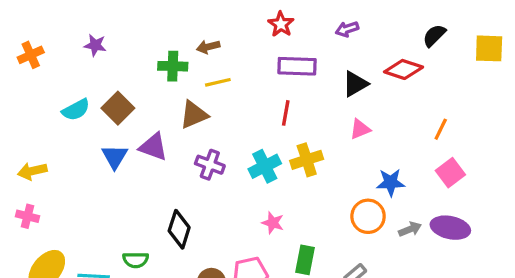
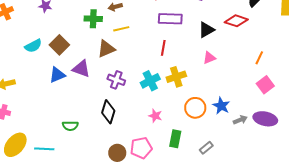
blue triangle: (115, 157) -> (57, 75), turned 36
blue star: (391, 182) -> (221, 106), moved, turned 30
orange circle: (368, 216) -> (195, 108), moved
black diamond: (179, 229) -> (108, 112), moved
green semicircle: (136, 260) -> (70, 126), moved

